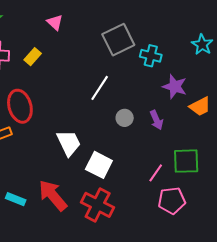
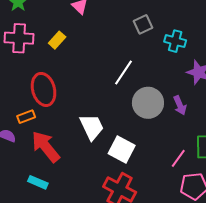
gray square: (118, 40) -> (143, 24), size x0.6
gray circle: (125, 118) -> (148, 103), size x1.8
red arrow: (53, 195) -> (46, 147), moved

